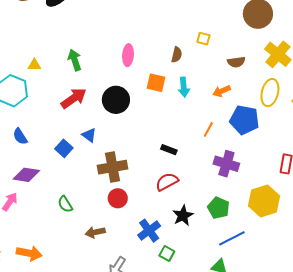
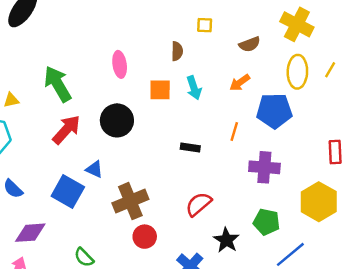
green arrow: (75, 60) -> (58, 84), size x1.4
blue square: (64, 148) -> (68, 191), size x1.5
black rectangle: (169, 150) -> (190, 148), moved

